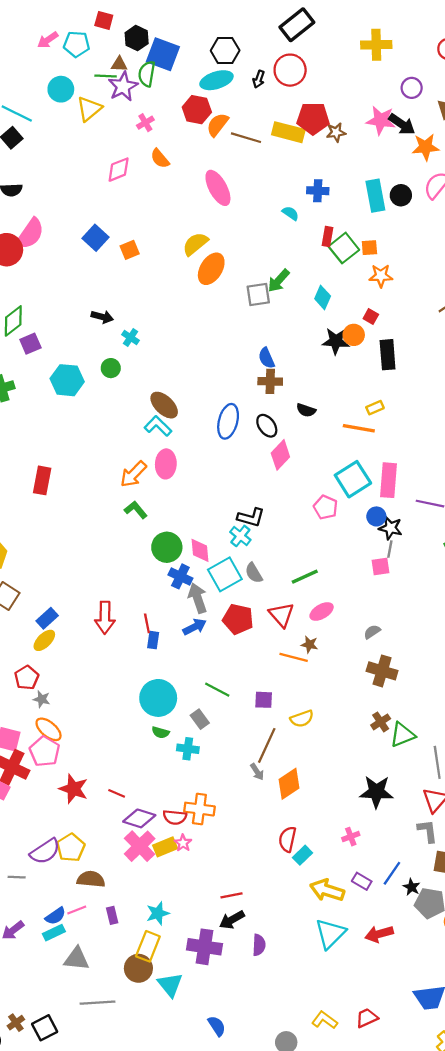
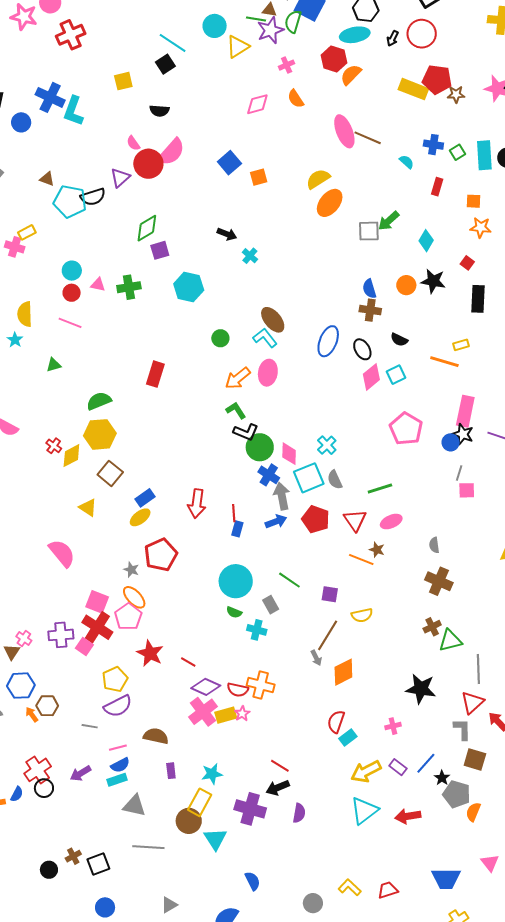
brown line: (246, 138) -> (368, 138), moved
green square: (344, 248) -> (458, 152), moved, size x0.6
orange circle: (354, 335) -> (406, 285), moved
green circle: (111, 368) -> (220, 338), moved
cyan square: (353, 479) -> (396, 375), moved, size x0.6
pink pentagon: (326, 507) -> (406, 429), size x1.5
black L-shape: (251, 517) -> (246, 432), moved
black star: (390, 528) -> (463, 434), moved
pink square: (381, 567) -> (467, 490), moved
gray semicircle: (372, 632) -> (434, 545), turned -70
red pentagon: (27, 678) -> (161, 555), moved, size x1.5
yellow pentagon: (71, 848) -> (115, 679), moved
yellow arrow: (327, 890) -> (366, 772), turned -52
red line: (231, 895) -> (280, 766), turned 36
pink line: (77, 910) -> (118, 748), moved

